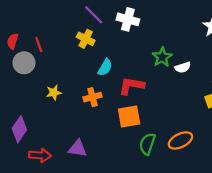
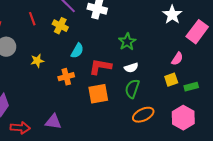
red line: (39, 45) -> (32, 19), moved
white semicircle: (183, 67) -> (131, 68), moved
yellow star: (54, 93) -> (37, 61), moved
green semicircle: (147, 144) -> (132, 89), moved

